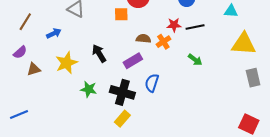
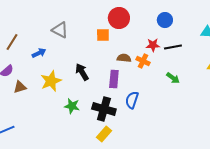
orange cross: (163, 42) -> (143, 61), turned -32
purple rectangle: (133, 61) -> (114, 79), turned -54

